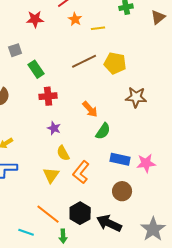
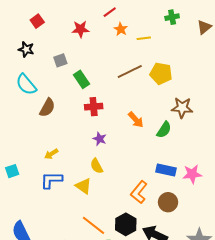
green semicircle: (103, 131) -> (164, 130), moved
yellow semicircle: (63, 153) -> (97, 166), moved
orange L-shape: (81, 172) -> (139, 192), moved
yellow triangle: (51, 175) -> (83, 186), moved, turned -30

